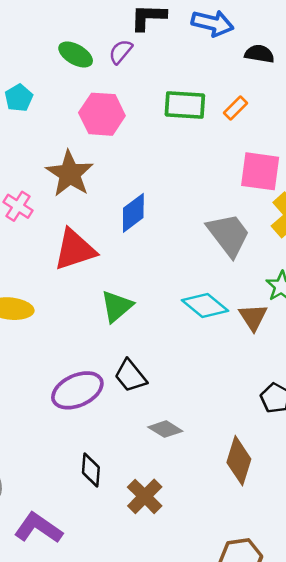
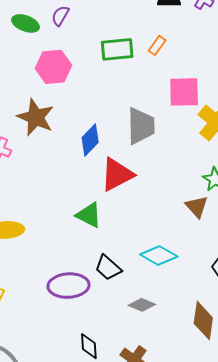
gray trapezoid: (229, 235) -> (141, 126), moved, turned 45
red triangle: (75, 250) -> (117, 174), moved
green triangle: (117, 306) -> (89, 215), turned -44
cyan diamond: (205, 306) -> (159, 255), moved
purple ellipse: (77, 390) -> (68, 286), turned 30

